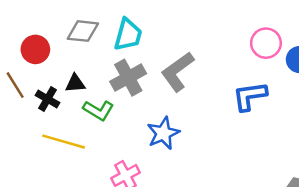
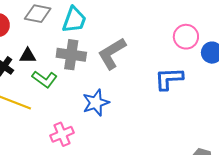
gray cross: (128, 78) -> (71, 55), turned 32

